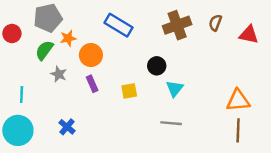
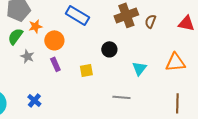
brown semicircle: (215, 23) -> (150, 21), moved
cyan triangle: (175, 89) -> (139, 68), moved
orange triangle: (238, 100) -> (175, 62), moved

